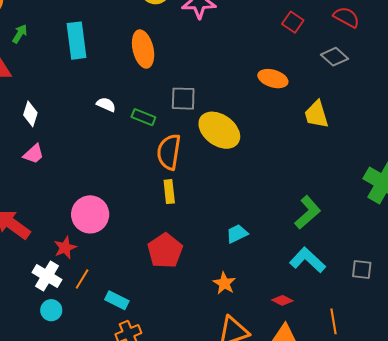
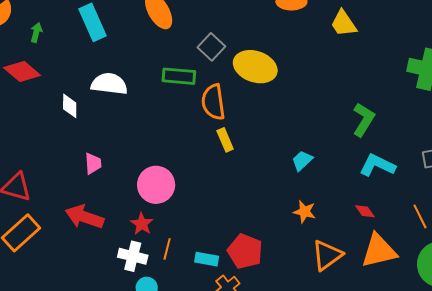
gray square: (183, 99) -> (211, 47), turned -32
white semicircle: (106, 105) -> (109, 84), moved, size x1.8
green rectangle: (143, 117) -> (179, 76), size x1.4
pink trapezoid: (34, 154) -> (93, 163), moved, turned -35
red pentagon: (165, 251) -> (245, 251), moved
red diamond: (282, 300) -> (365, 211), turned 45

